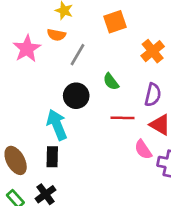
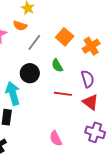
orange square: (115, 22) -> (65, 37), moved, turned -36
purple semicircle: (153, 95) -> (88, 79), turned -36
pink semicircle: (143, 150) -> (56, 139), moved

